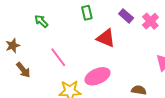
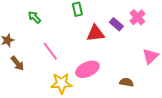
purple rectangle: (126, 16) -> (116, 24), moved
red triangle: (106, 38) -> (95, 33), turned -30

